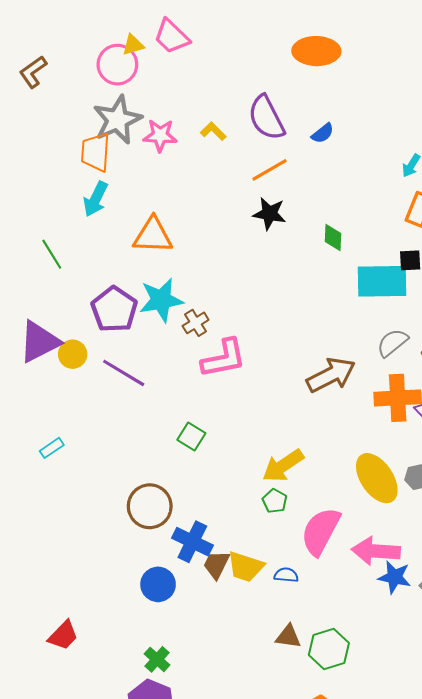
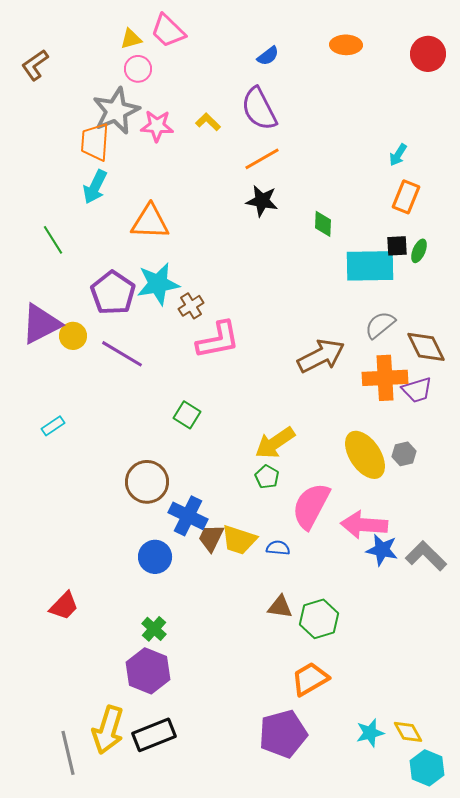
orange ellipse: (316, 51) -> (346, 45), moved, size x0.7
pink circle: (117, 65) -> (138, 69), moved, size x0.7
blue semicircle: (323, 133) -> (268, 56), moved

